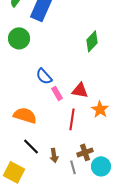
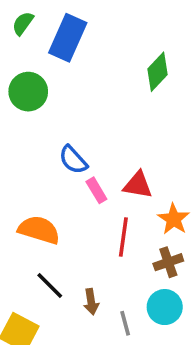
green diamond: (92, 41) -> (158, 72), moved
brown cross: (85, 152) -> (168, 262), moved
cyan circle: (101, 166) -> (165, 307), moved

